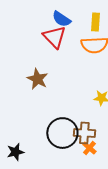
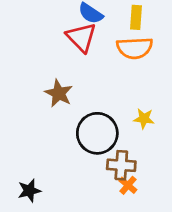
black circle: (62, 133) -> (97, 133), moved

